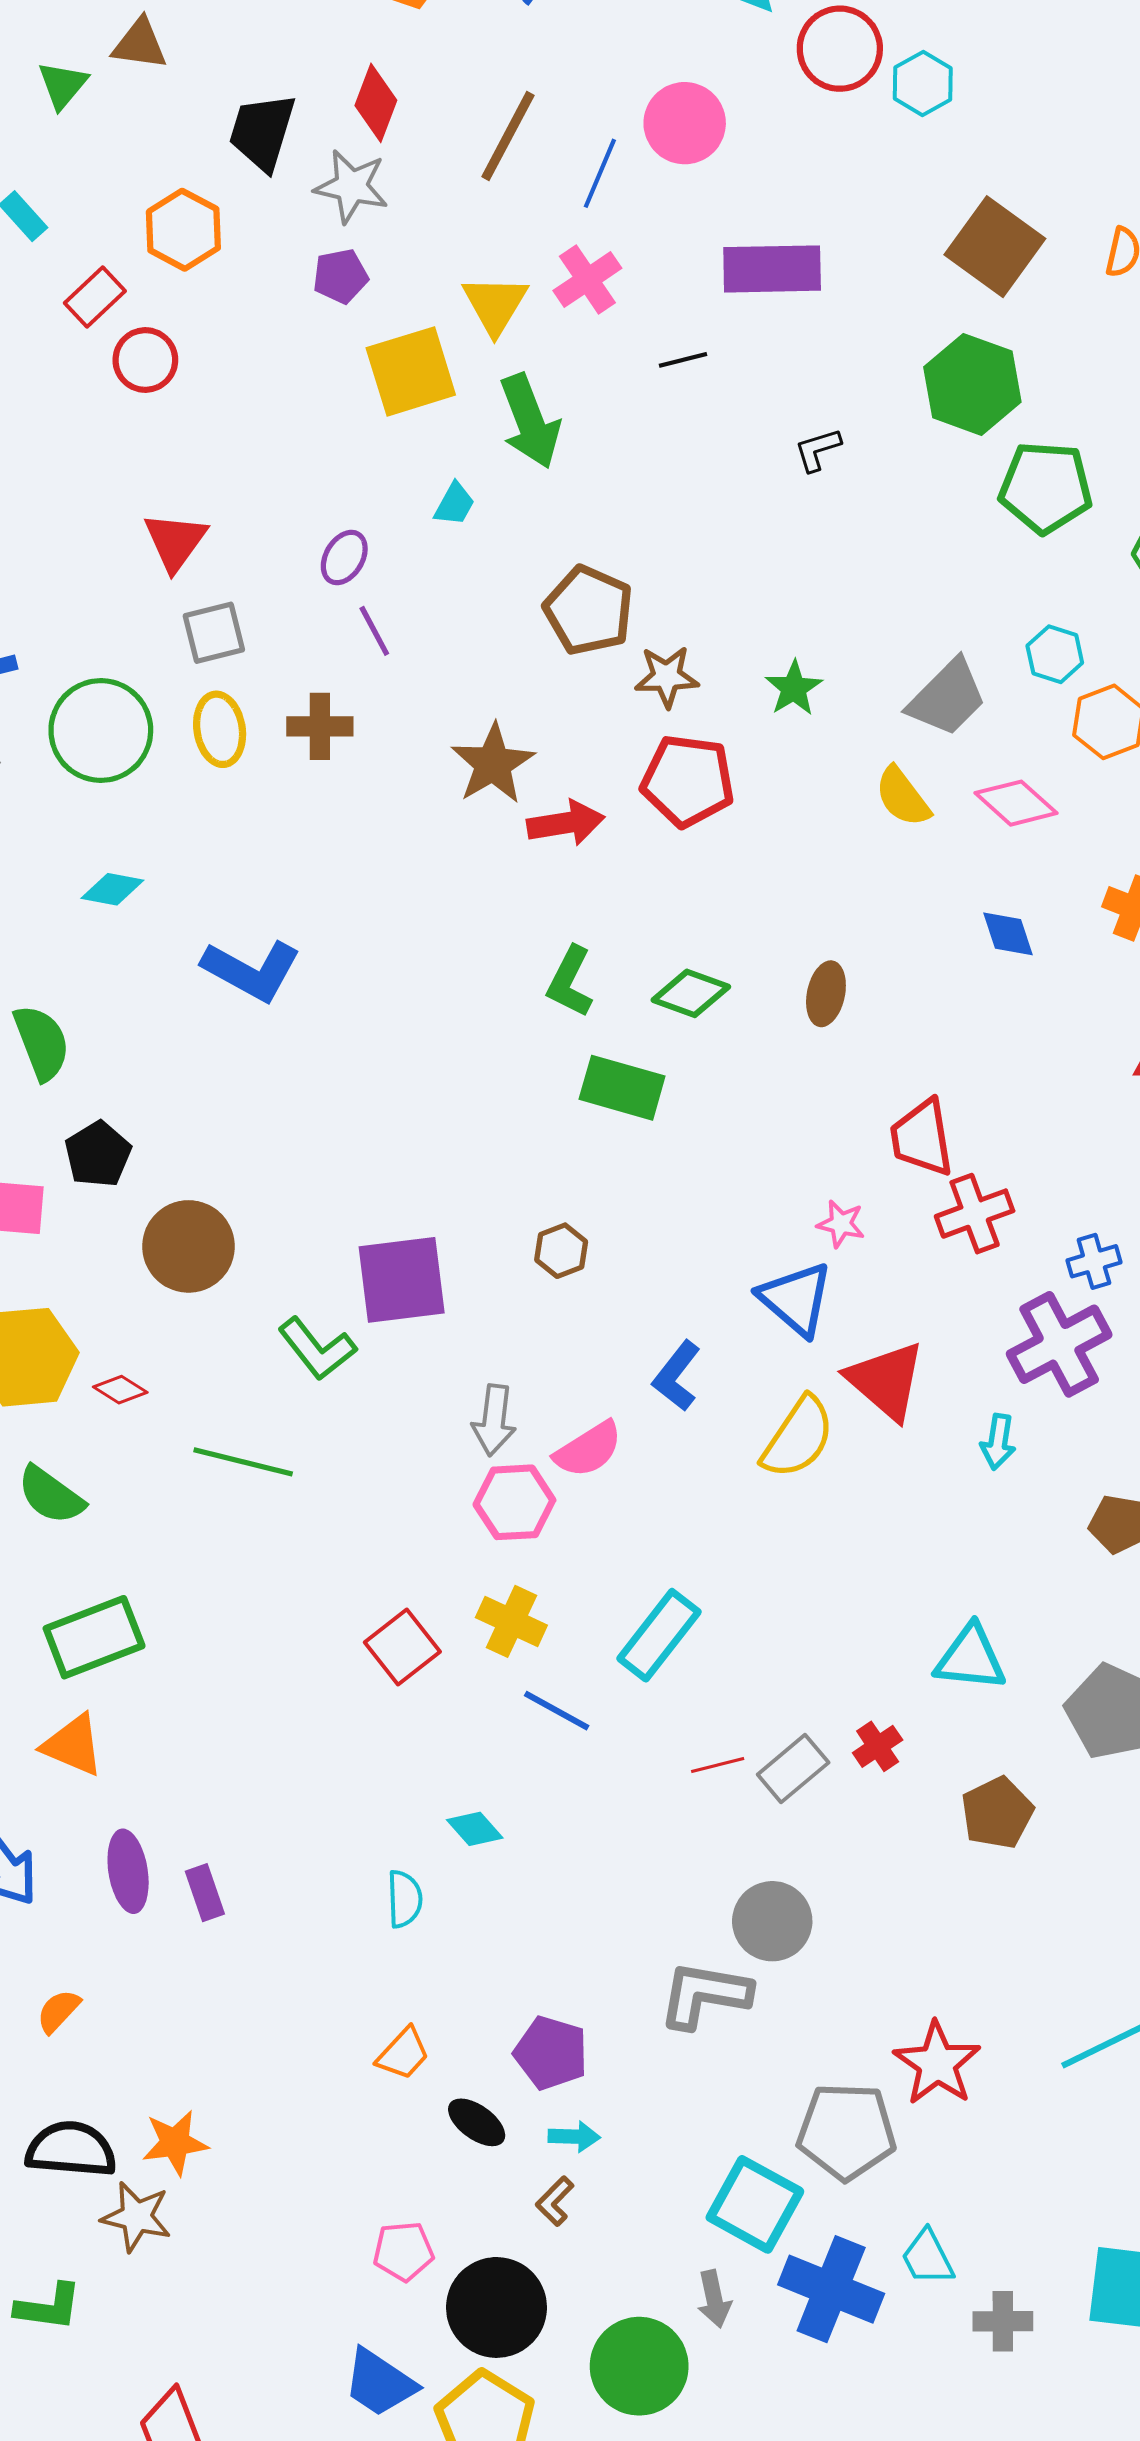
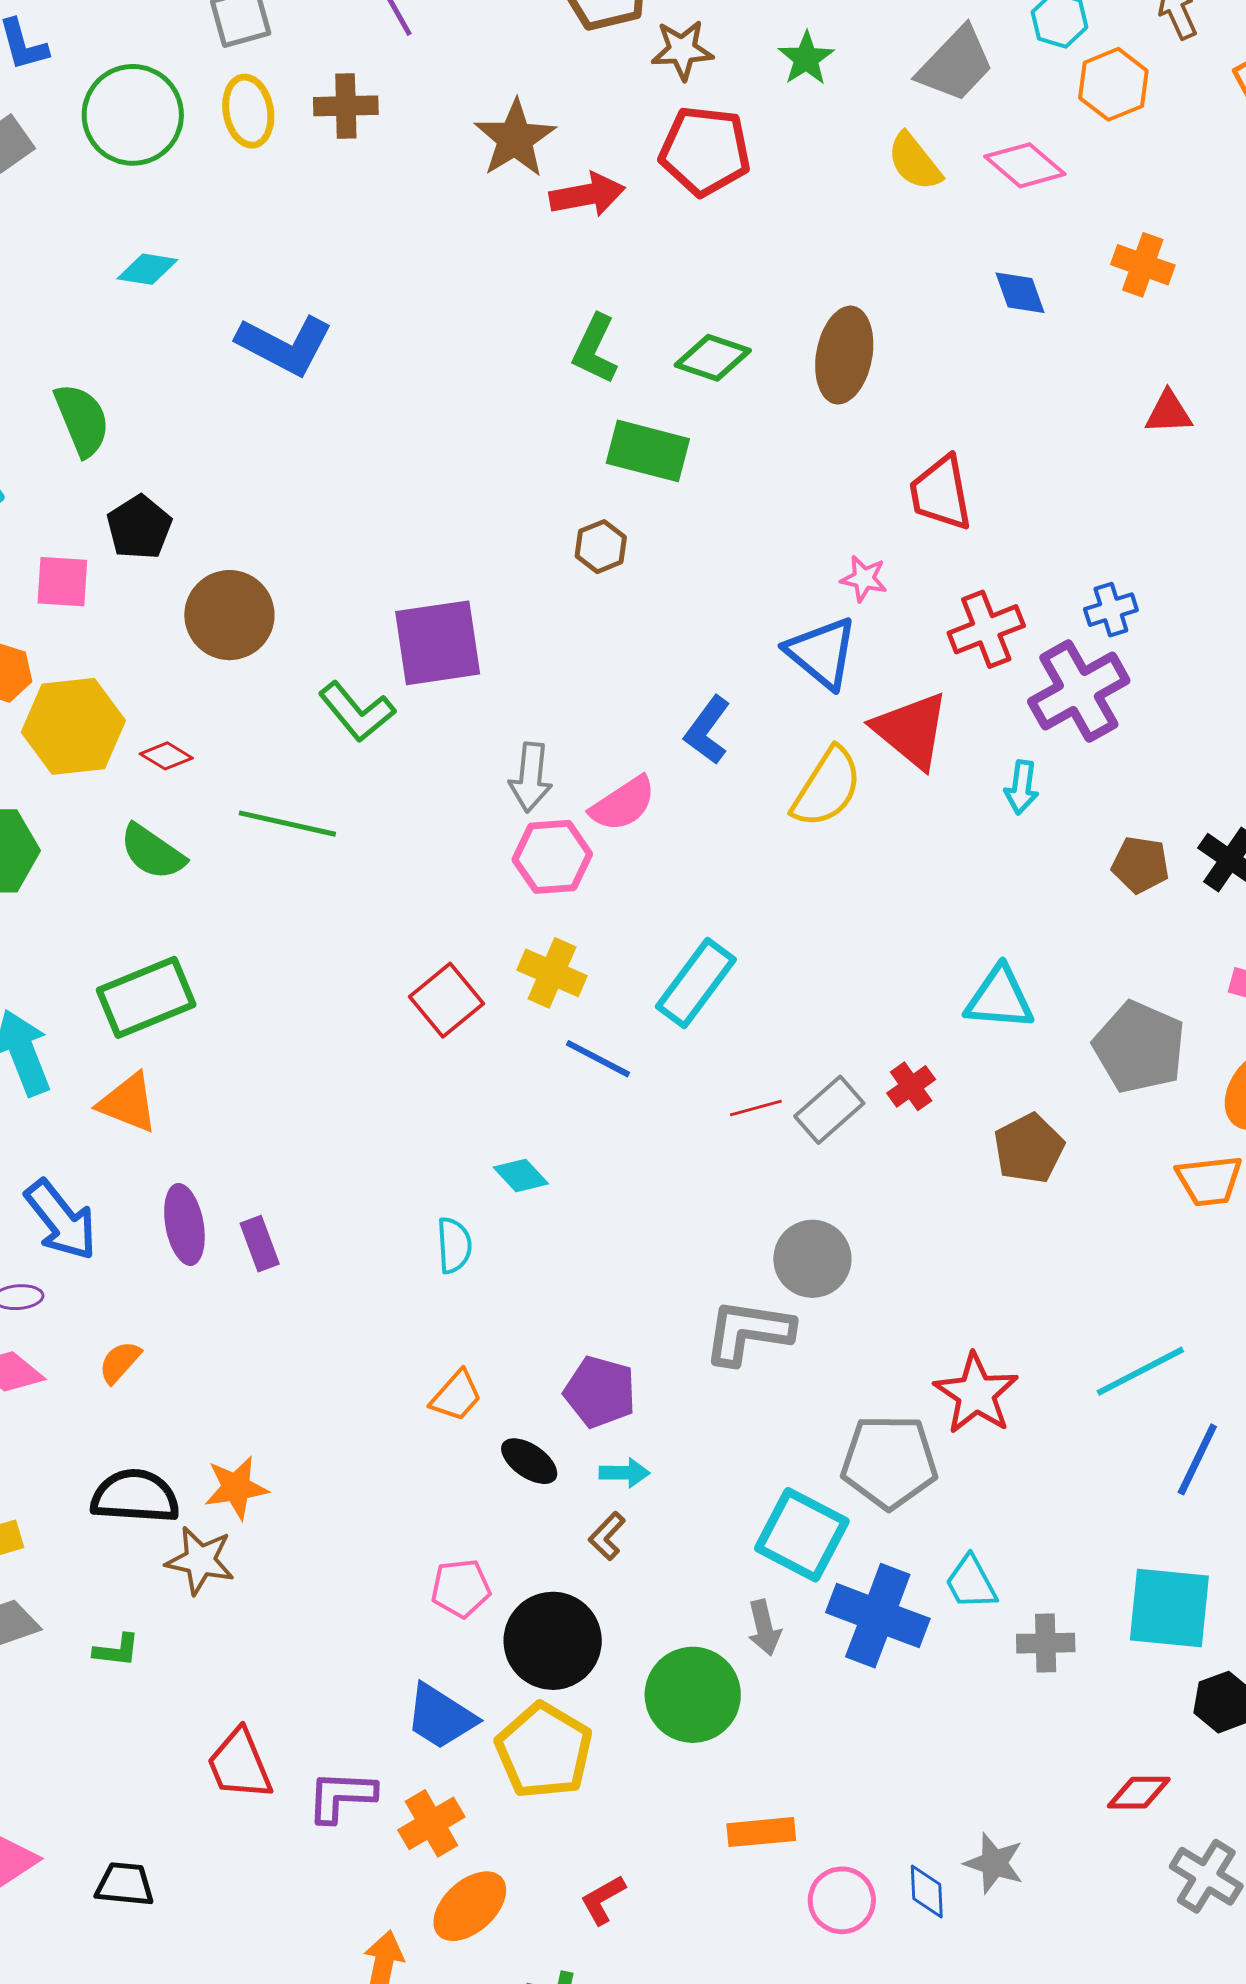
brown ellipse: (826, 994) -> (844, 355), size x1.5
red cross: (975, 1214) -> (986, 629), moved
brown hexagon: (561, 1251) -> (601, 547), moved
green semicircle: (51, 1495) -> (152, 852), moved
green L-shape: (48, 2307) -> (117, 1650), size x0.7

